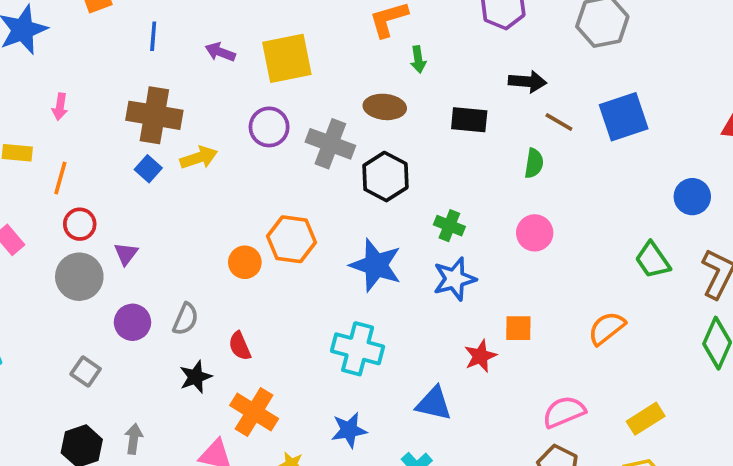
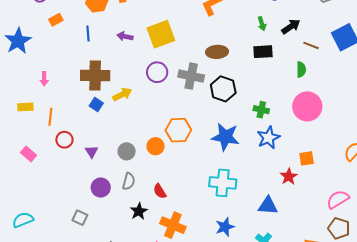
green arrow: (418, 59) -> (262, 24), moved
black arrow: (528, 82) -> (291, 27), turned -30
pink circle: (535, 233) -> (307, 106), size x1.5
gray circle: (79, 277) -> (127, 151), moved, size x0.7

